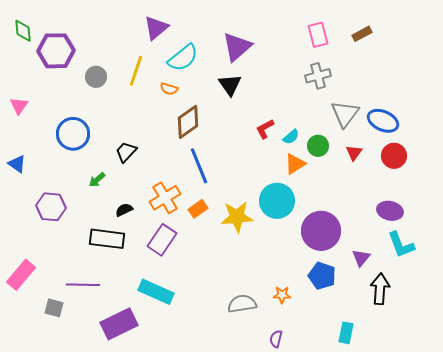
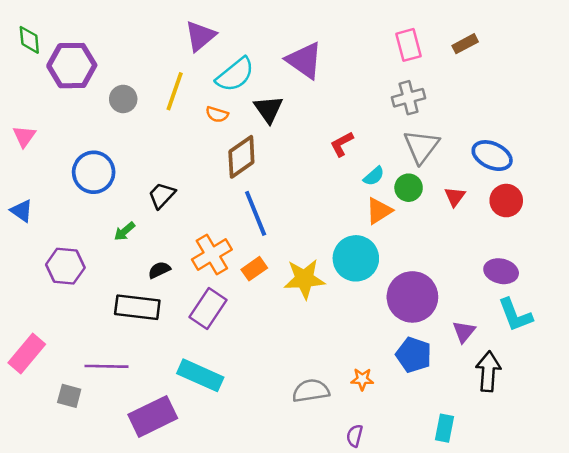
purple triangle: (237, 47) -> (304, 60), turned -44
black triangle: (230, 85) -> (268, 109), moved
gray triangle: (345, 114) -> (421, 147), moved
red L-shape: (265, 129) -> (342, 144), moved

